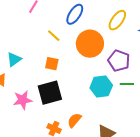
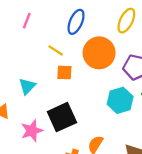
cyan triangle: (14, 59) -> (27, 86), moved
orange square: (52, 64) -> (64, 72), moved

